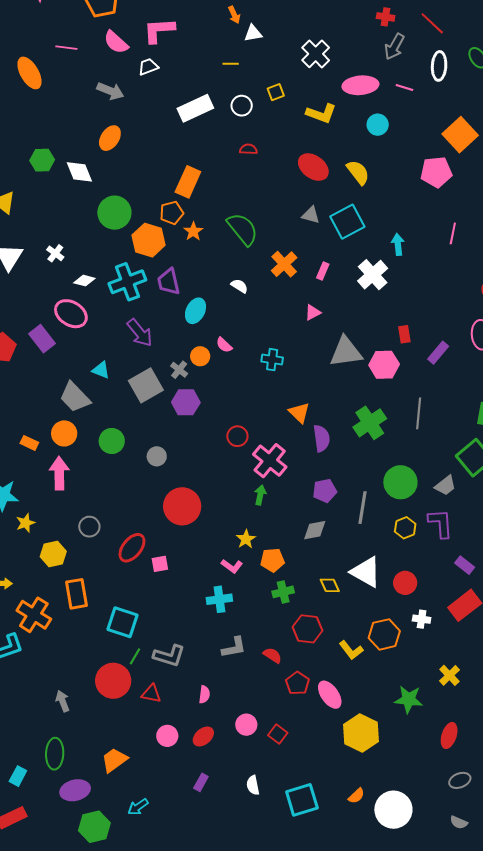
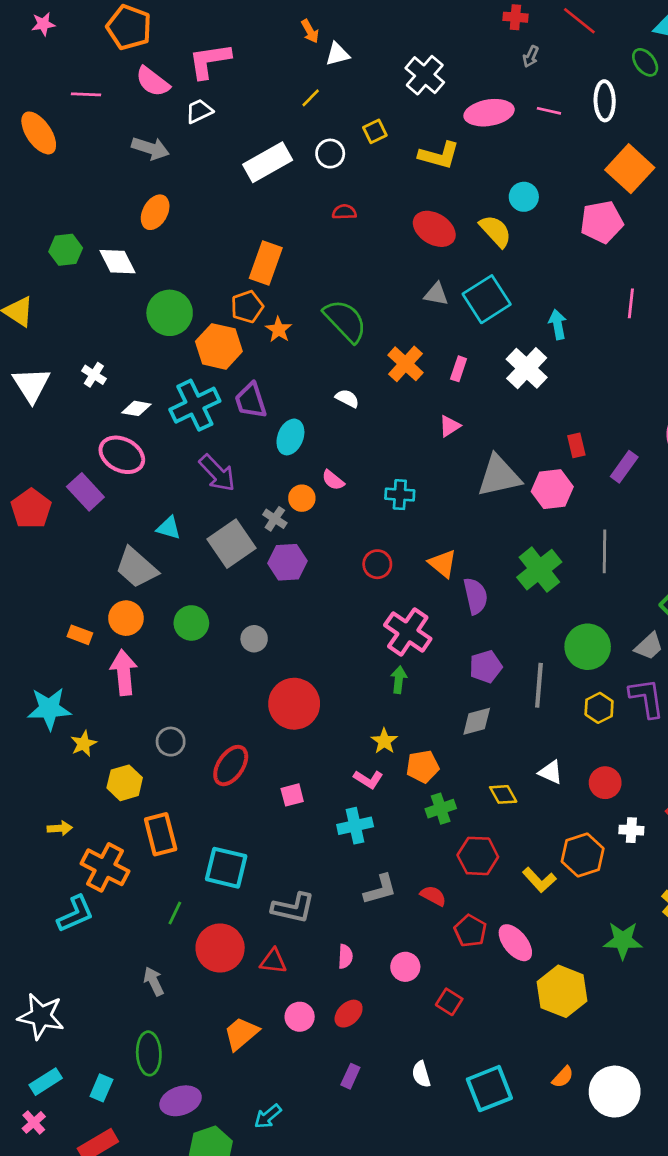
gray arrow: (394, 47) -> (531, 57), size x0.6
yellow line: (231, 64) -> (311, 98), turned -42
white ellipse: (439, 66) -> (605, 101), moved
cyan circle: (378, 125) -> (524, 197), moved
red circle: (237, 436) -> (377, 564), moved
pink square: (160, 564) -> (292, 795), moved
white triangle: (366, 572) -> (551, 772), size x0.6
green line: (135, 656) -> (175, 913), moved
pink circle: (246, 725) -> (405, 967), moved
orange trapezoid: (114, 760) -> (241, 1034), moved

